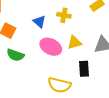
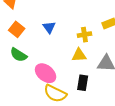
yellow cross: (64, 15) -> (84, 35), moved, turned -32
pink ellipse: (51, 47) -> (46, 73), moved

